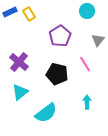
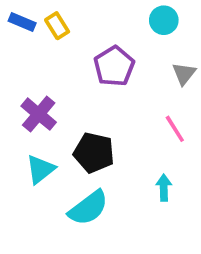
blue rectangle: (10, 12) -> (22, 22), turned 48
pink line: (85, 64) -> (175, 129), moved
black pentagon: (57, 74) -> (94, 153), moved

